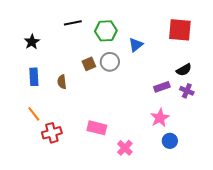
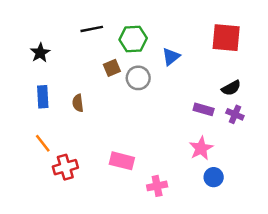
brown square: (89, 64) -> (112, 68), moved
purple rectangle: (162, 87) -> (204, 109), turned 35
pink cross: (125, 148) -> (157, 186), turned 35

